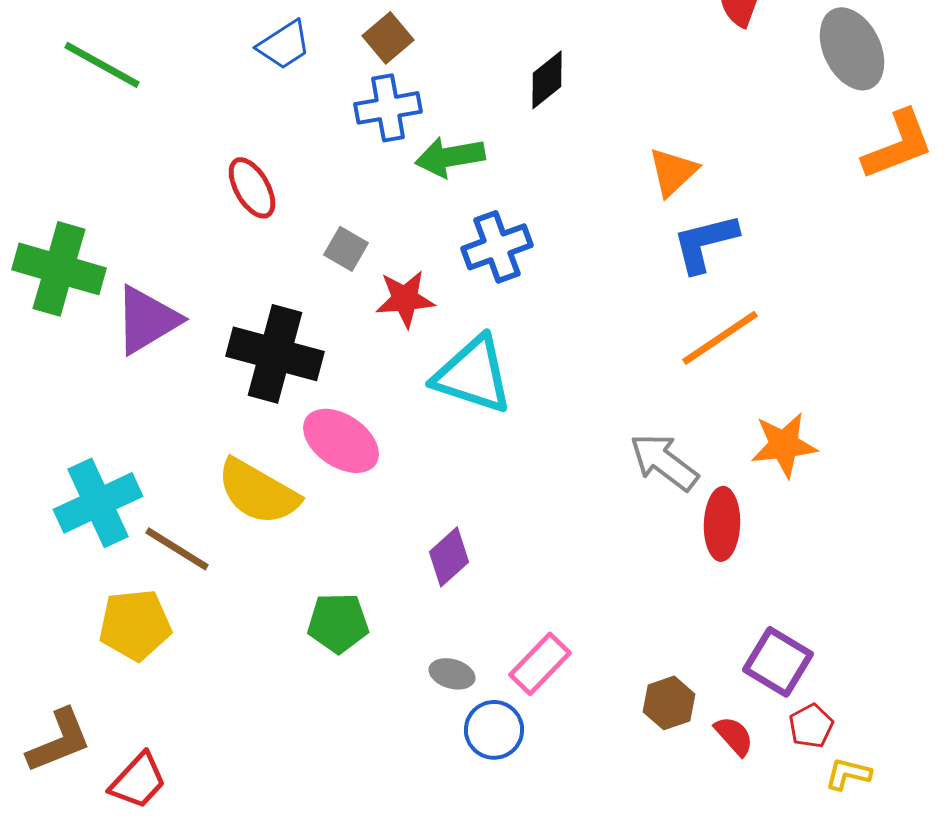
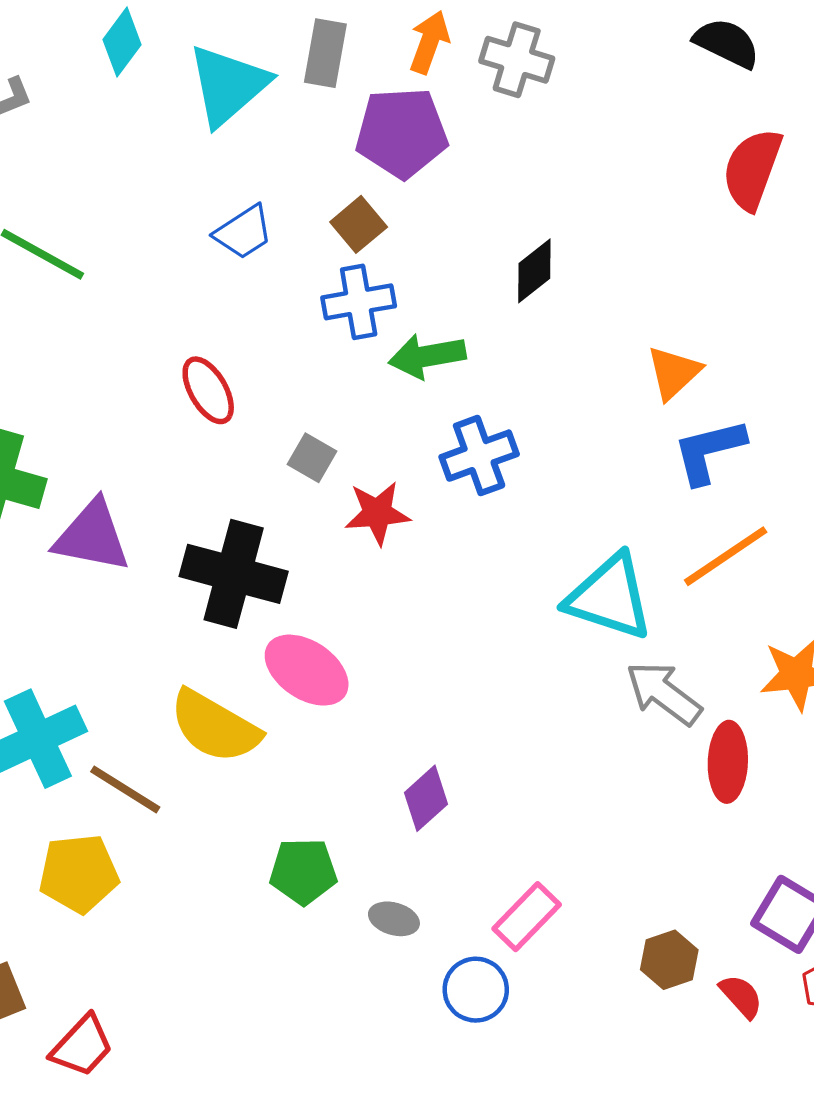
purple triangle: (147, 320) -> (92, 536), turned 42
cyan triangle: (473, 375) -> (610, 597), moved
gray ellipse: (452, 674) -> (394, 919), moved

